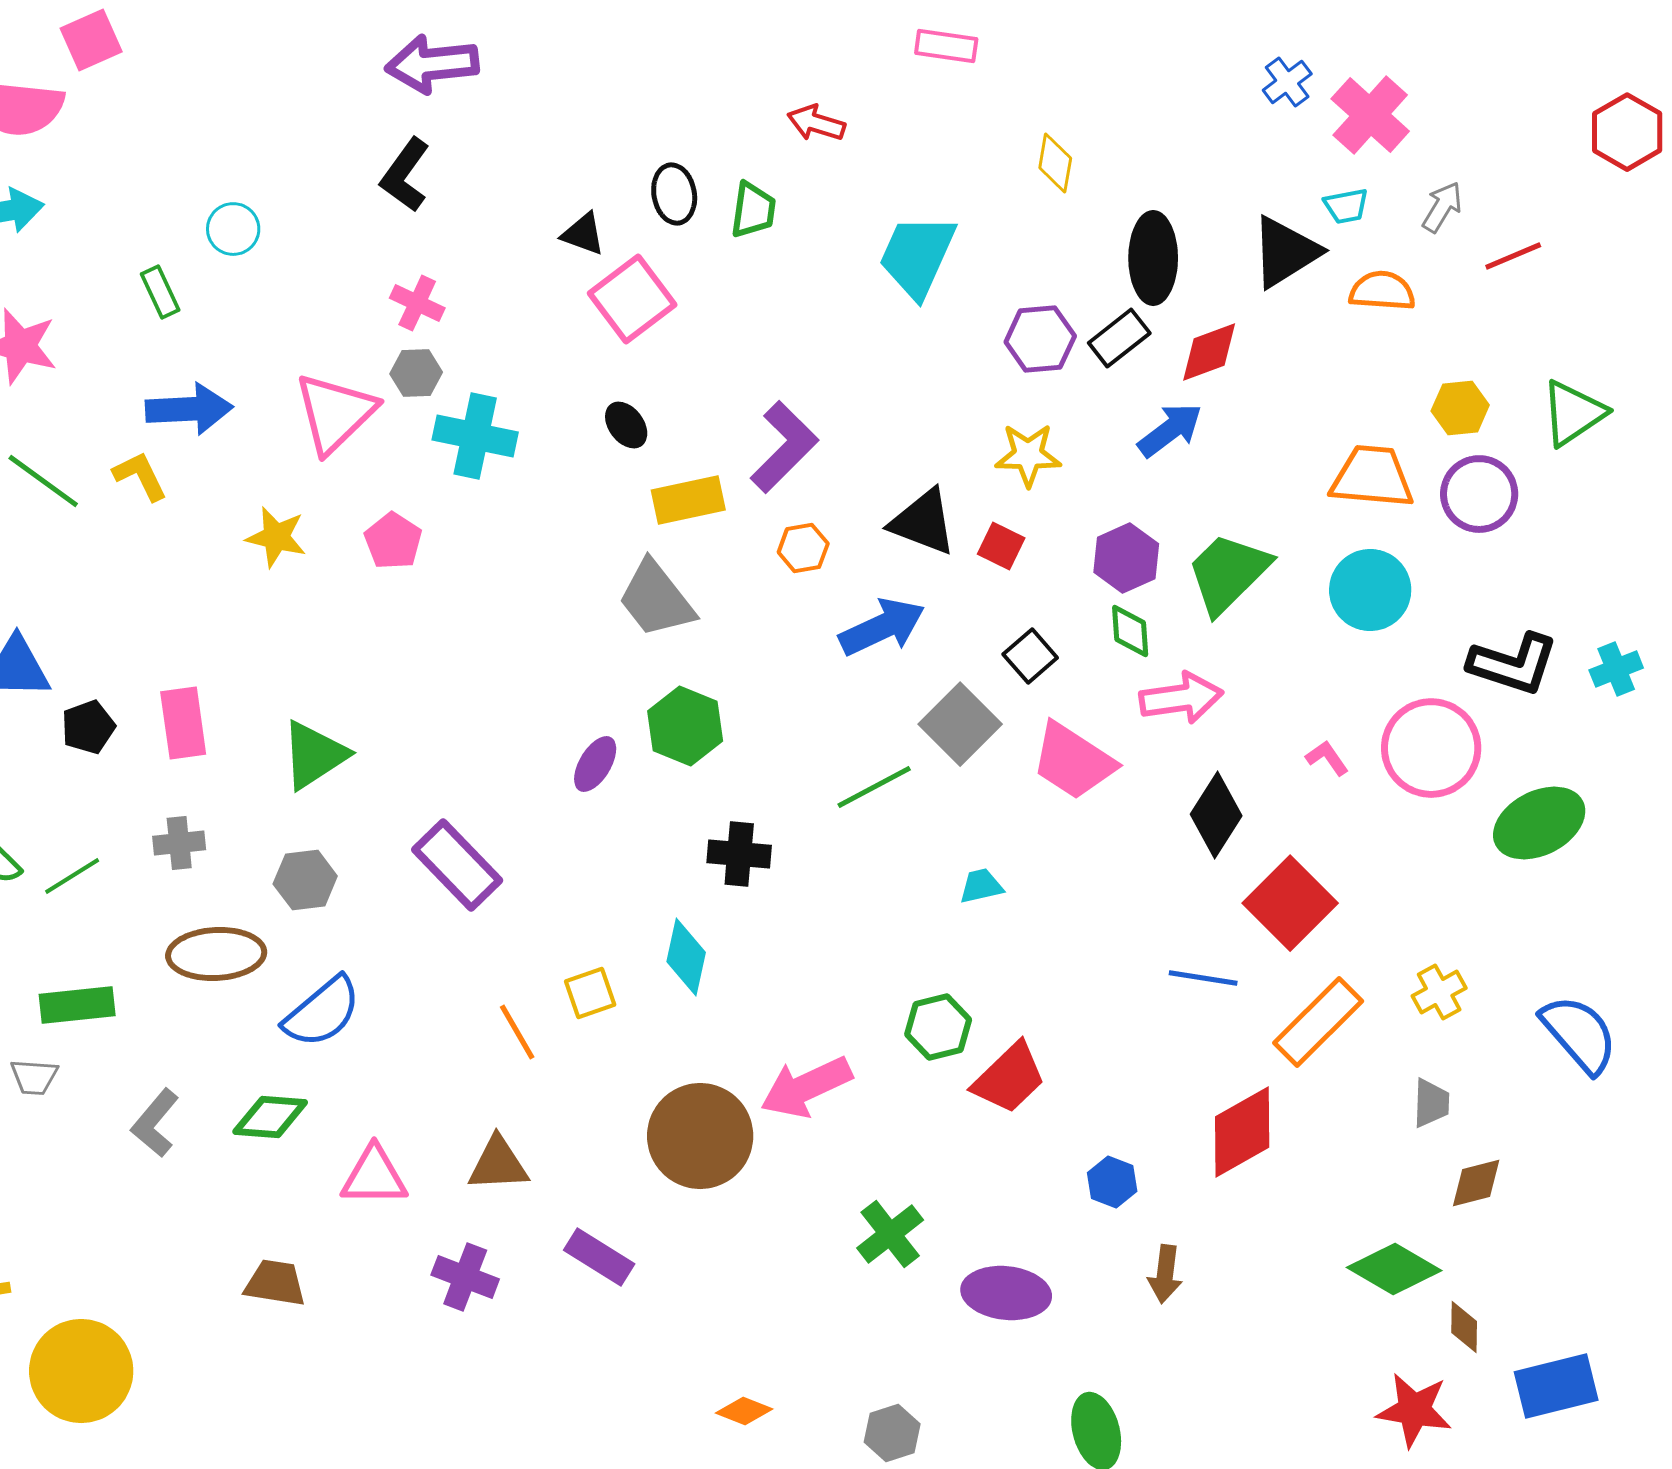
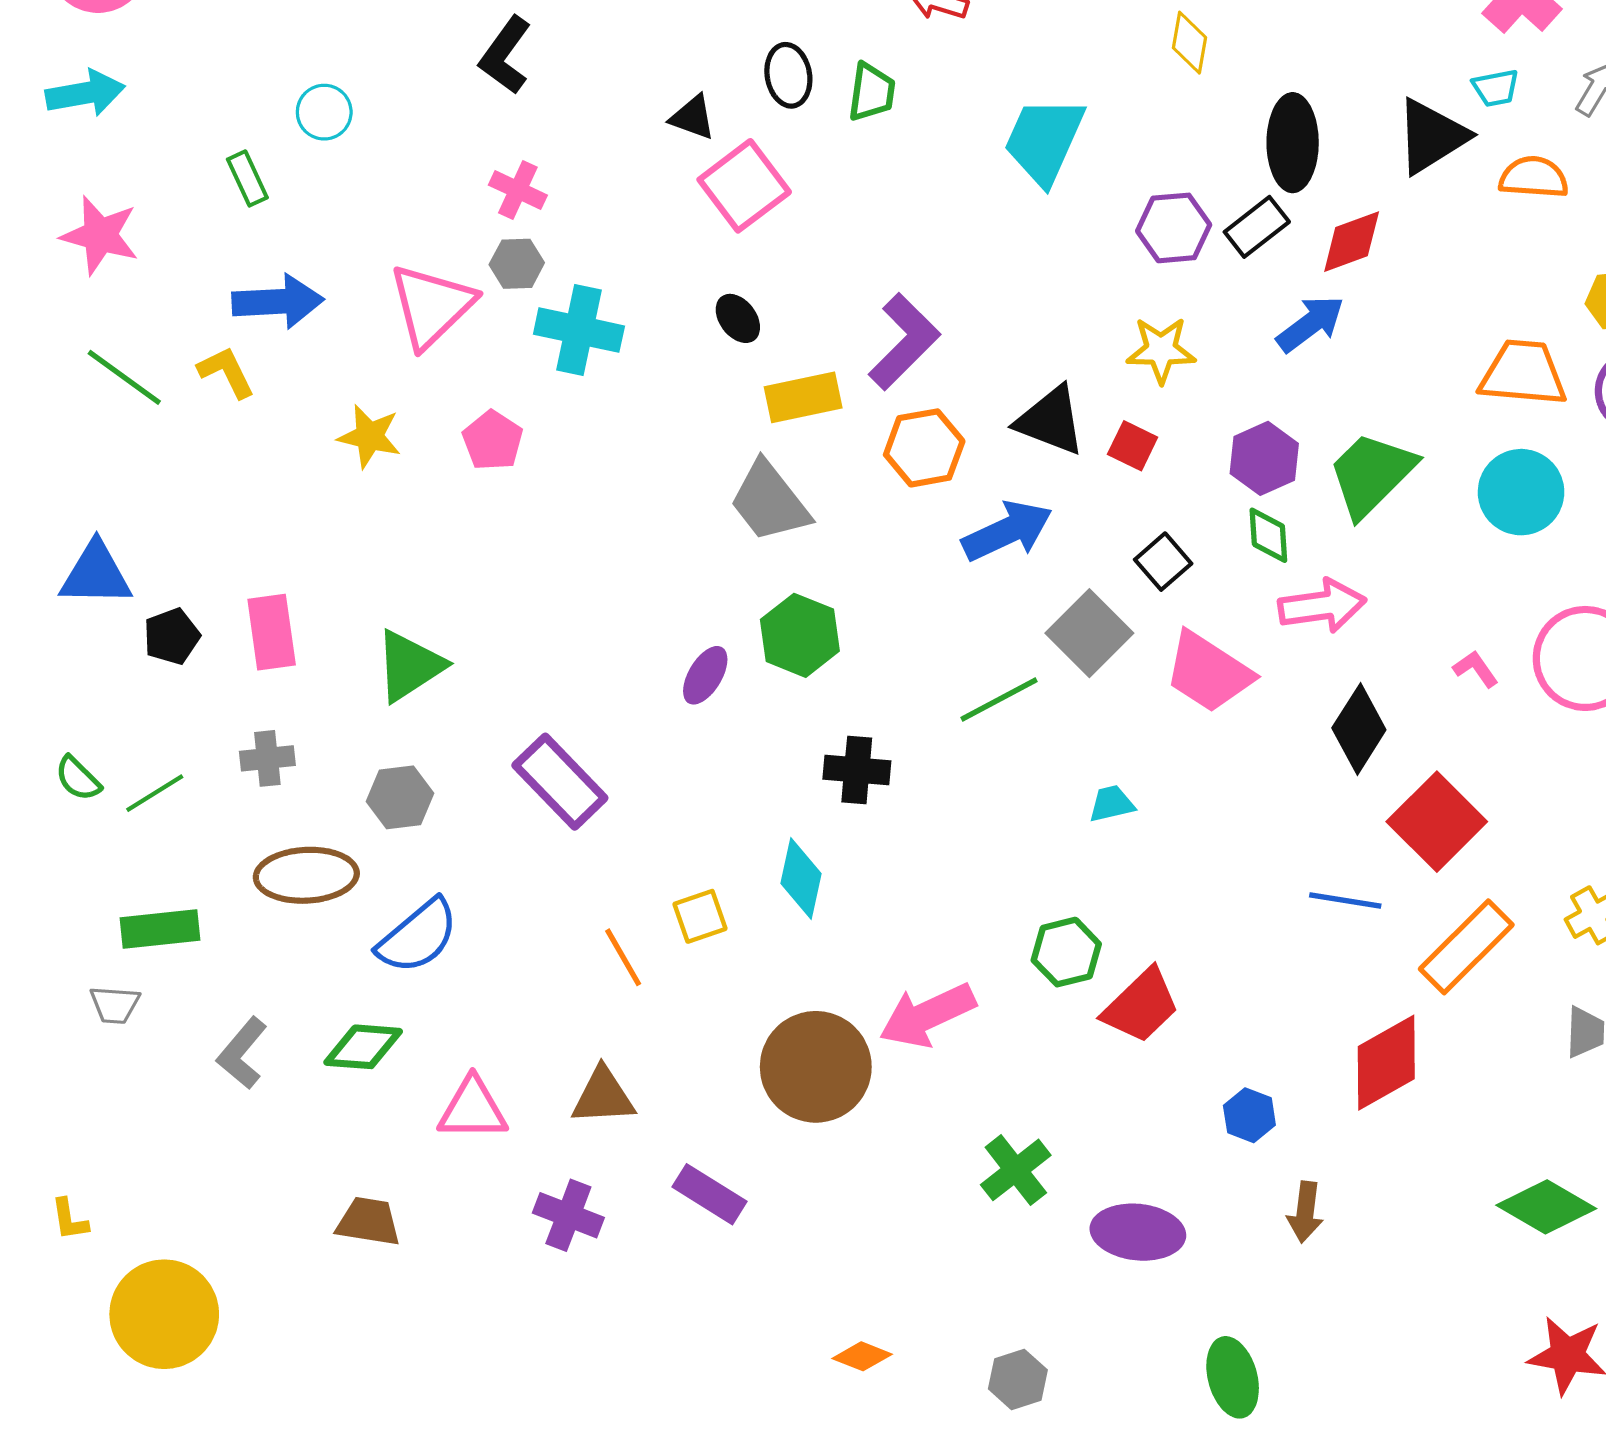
orange hexagon: (803, 548) -> (924, 448), size x1.5

